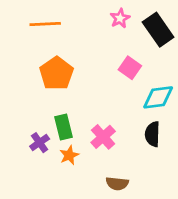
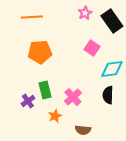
orange pentagon: (56, 73) -> (40, 52), turned 30
orange star: (69, 155) -> (55, 116), moved

